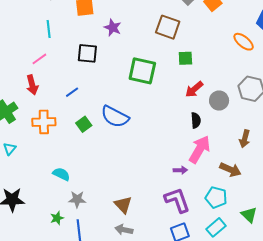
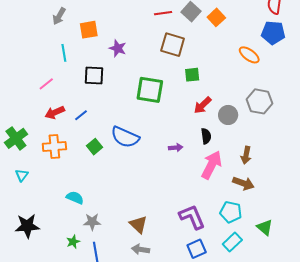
cyan line: (49, 29) -> (64, 53), moved
red arrow: (32, 85) -> (55, 112), moved, turned 84
brown arrow: (245, 139) -> (246, 155), moved
purple arrow: (180, 170) -> (176, 148), moved

